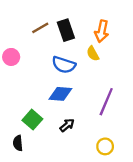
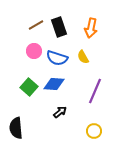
yellow semicircle: (93, 54) -> (83, 57), moved
pink circle: (11, 57) -> (34, 51), moved
green square: (32, 120) -> (29, 87), moved
black semicircle: (18, 143) -> (16, 128), size x1.5

